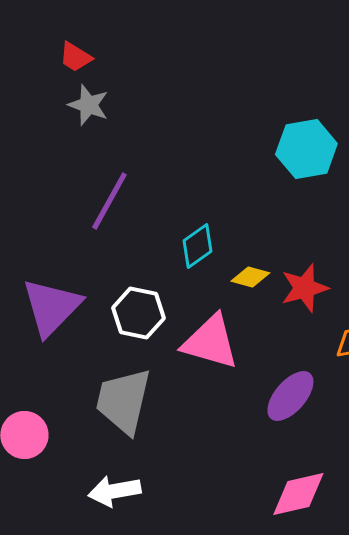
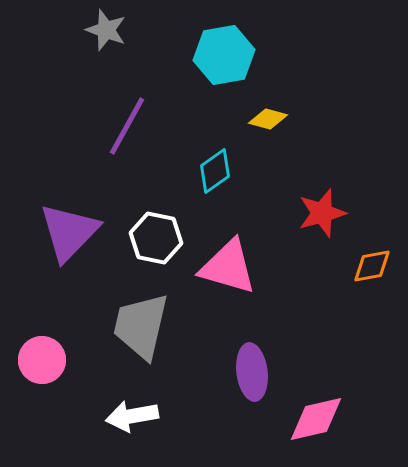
cyan hexagon: (306, 149) -> (224, 55), moved
yellow diamond: (250, 277) -> (268, 119), moved
purple ellipse: (290, 396) -> (252, 372), moved, turned -48

